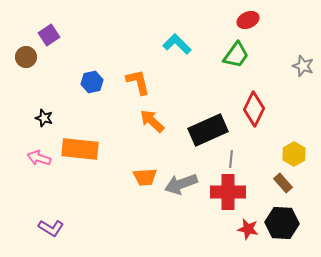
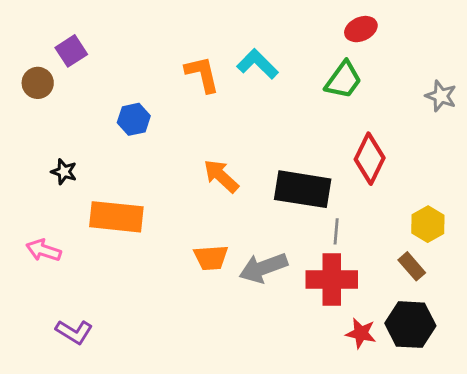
orange L-shape: (138, 82) -> (202, 74), moved
black rectangle: (208, 130) -> (303, 189), turned 33
pink arrow: (39, 158) -> (44, 250), moved

